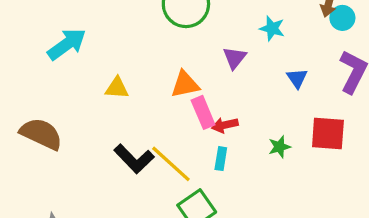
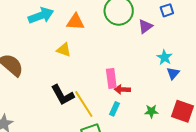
cyan star: (272, 28) -> (165, 57), moved
purple triangle: (235, 58) -> (145, 26), moved
orange triangle: (185, 84) -> (75, 22), moved

